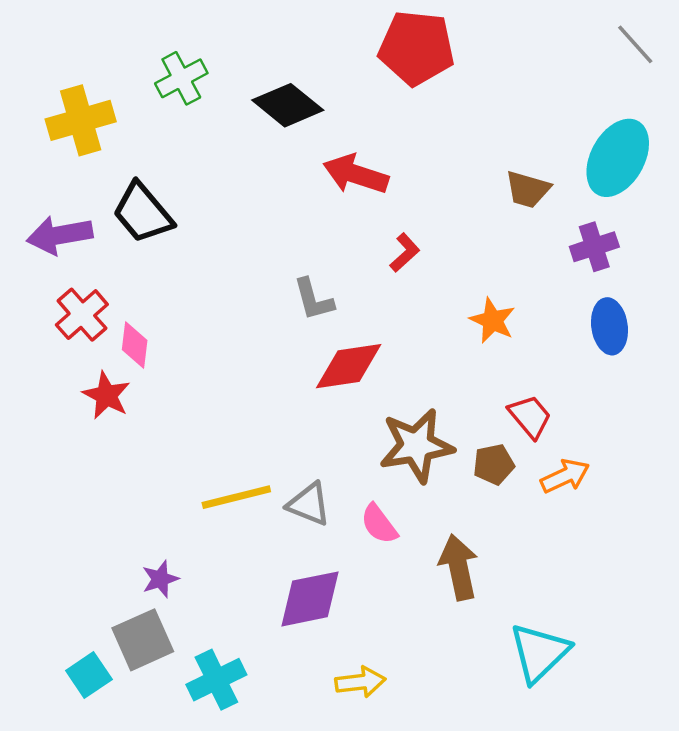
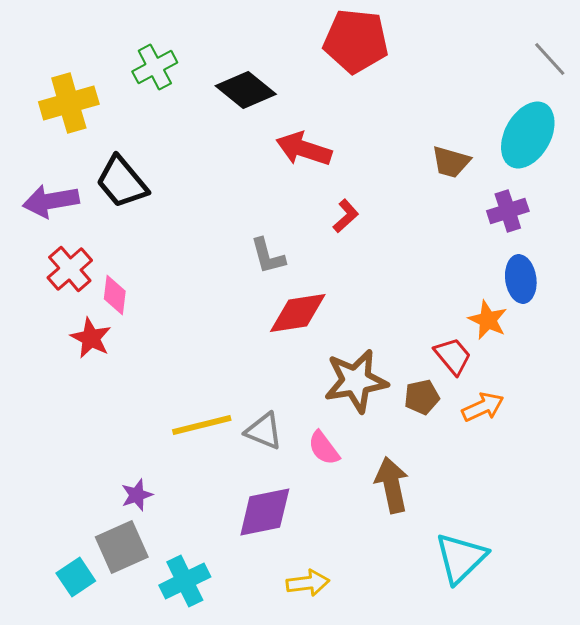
gray line: (635, 44) -> (550, 59), moved
orange star: (493, 320) -> (488, 320), moved

